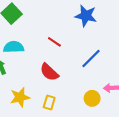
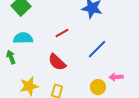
red line: (54, 42) -> (62, 33), turned -64

